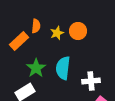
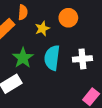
yellow star: (57, 33) -> (42, 29), moved
white cross: (91, 81) -> (82, 59), moved

